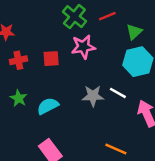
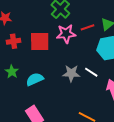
red line: (107, 16) -> (87, 27), moved
red square: (51, 59) -> (40, 42), size x1.5

